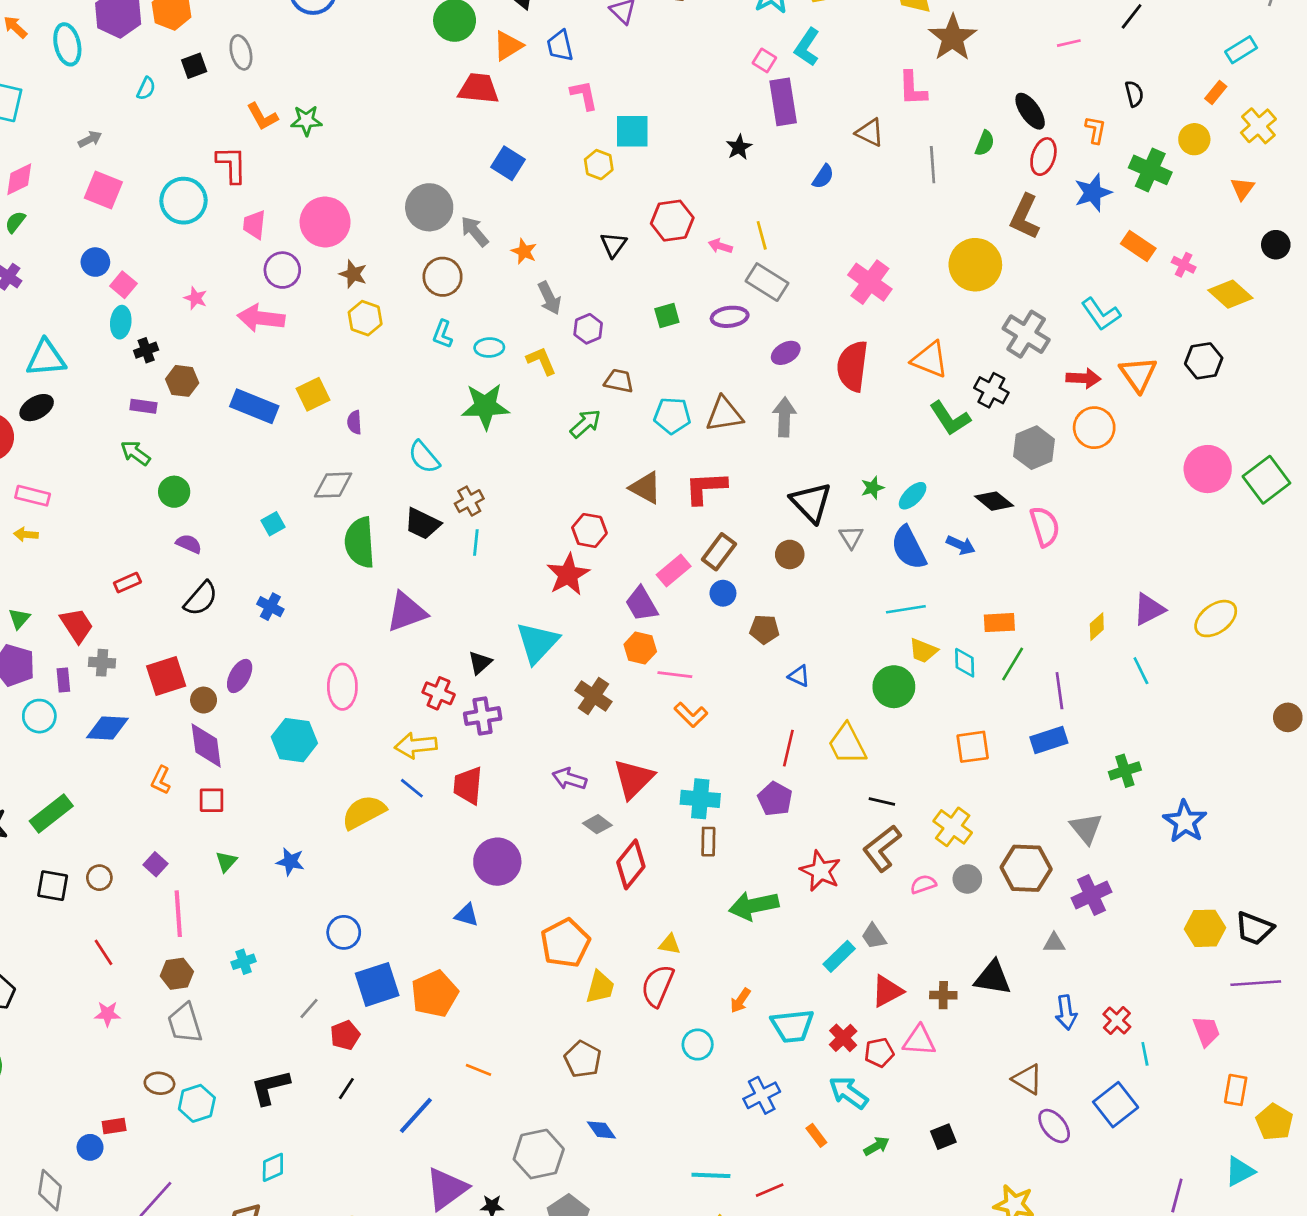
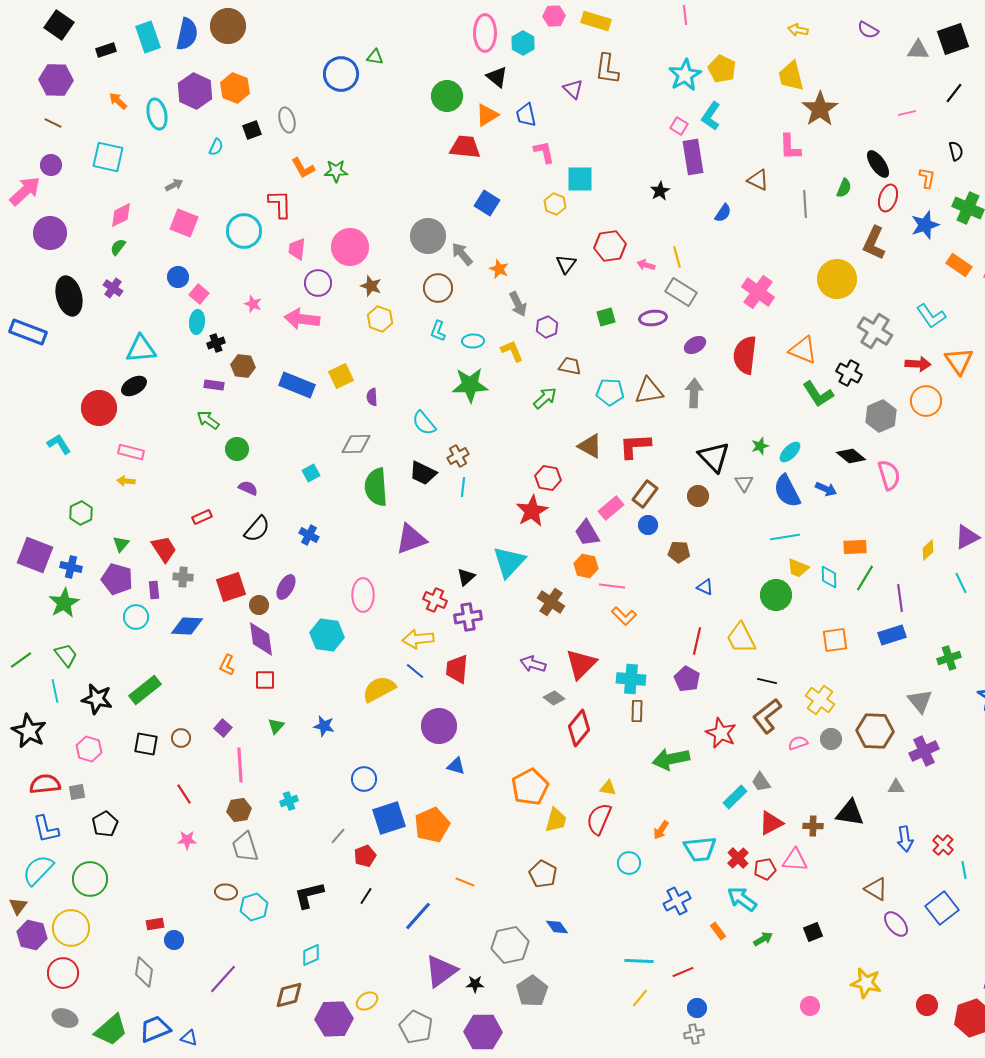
purple circle: (497, 862) -> (439, 726), moved
red rectangle: (114, 1126) -> (155, 924), moved

